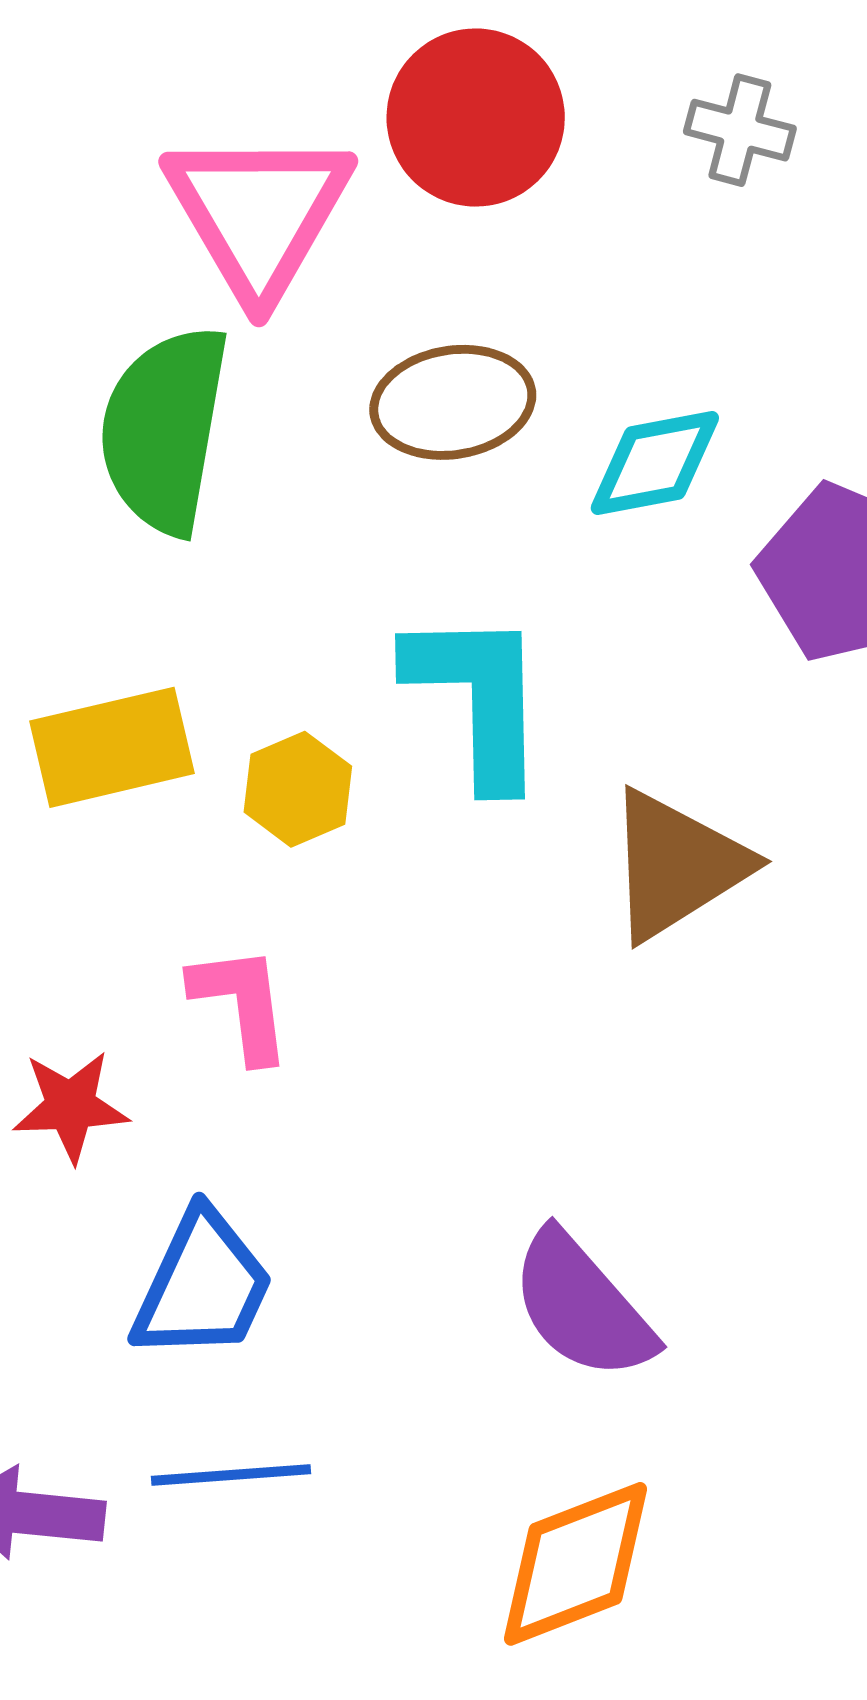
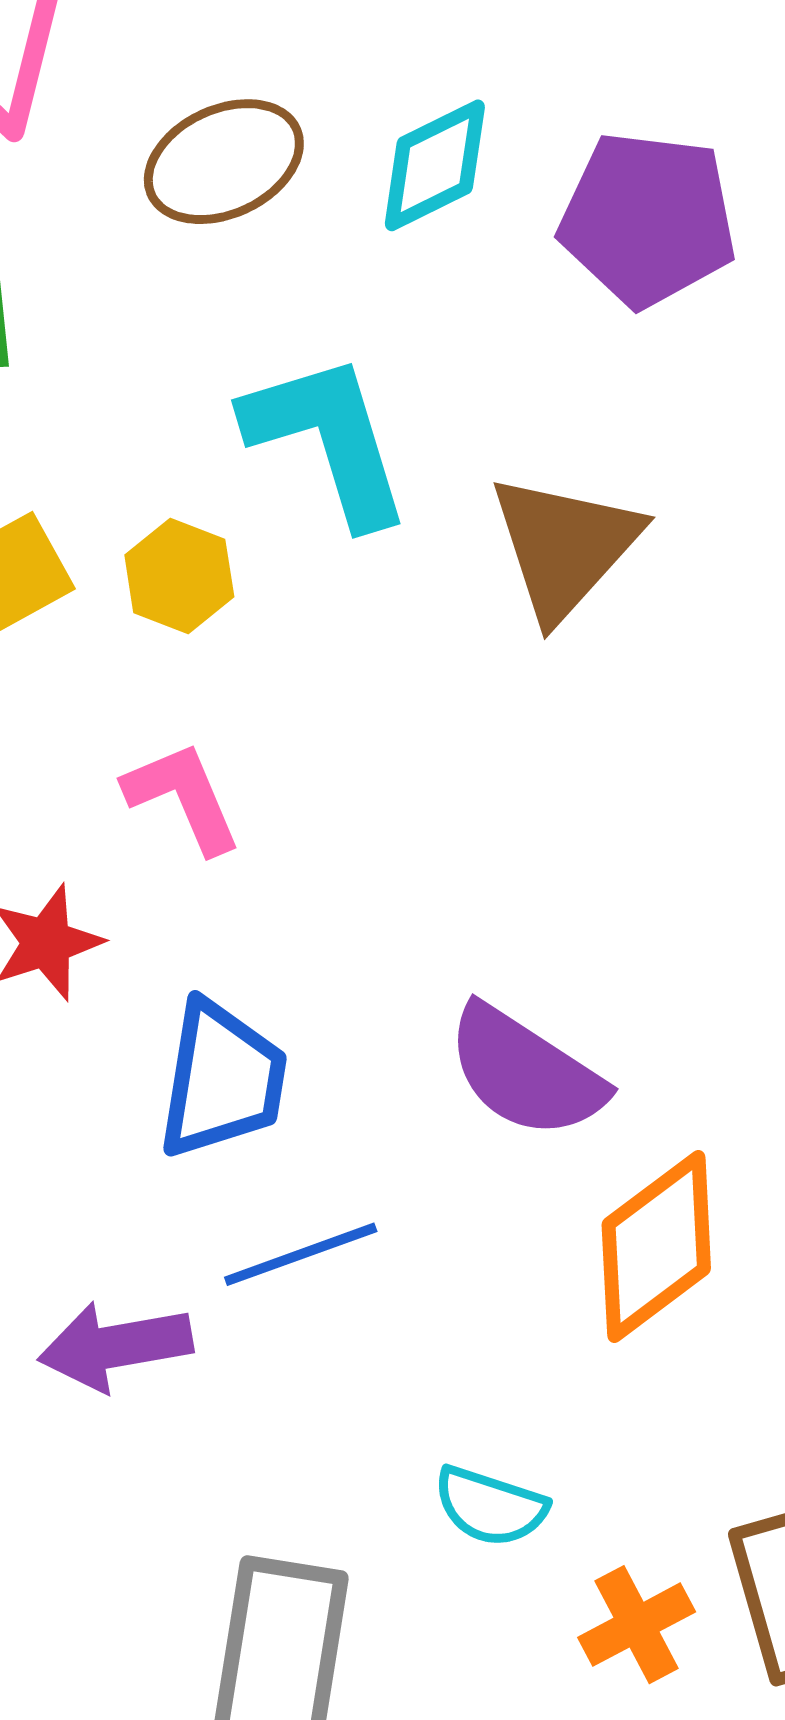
purple semicircle: (582, 1306) -> (525, 1072), moved

